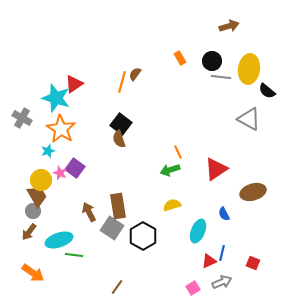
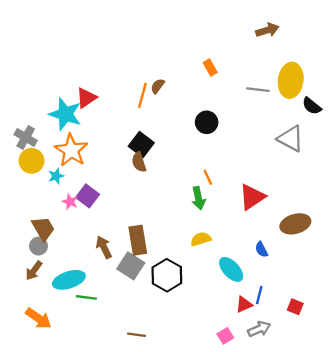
black circle: (212, 61) -> (207, 122), moved
green arrow: (170, 170) -> (198, 198), turned -84
yellow circle: (41, 180) -> (32, 161), moved
cyan ellipse: (198, 231) -> (231, 269), turned -65
brown line: (117, 287) -> (137, 335), turned 63

